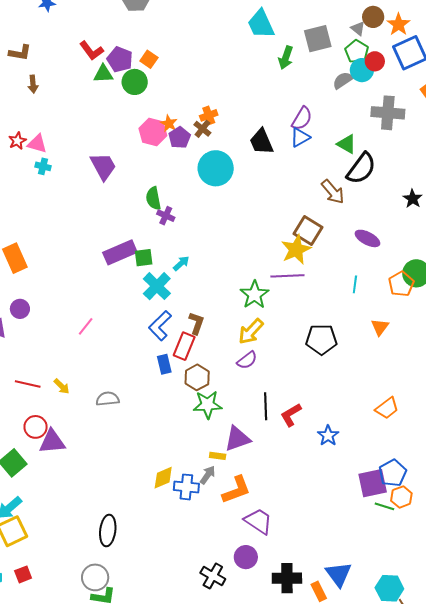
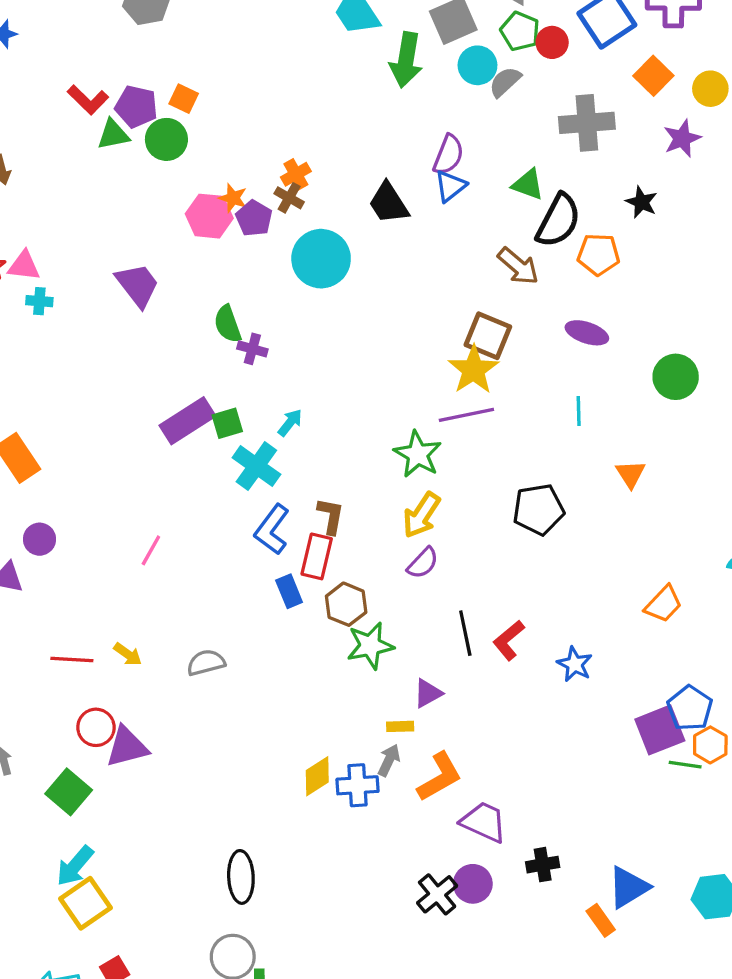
green arrow: (286, 58) -> (406, 60), size x1.4
cyan circle: (362, 70) -> (477, 65), moved
black star: (413, 199) -> (641, 202), moved
orange pentagon: (401, 284) -> (598, 254), moved, turned -30
purple triangle: (237, 439) -> (428, 693), size x0.7
blue triangle: (339, 574) -> (628, 887), turned 44
black cross: (213, 576) -> (437, 894), moved, turned 30
black cross: (287, 578) -> (543, 865), moved, size x0.7

